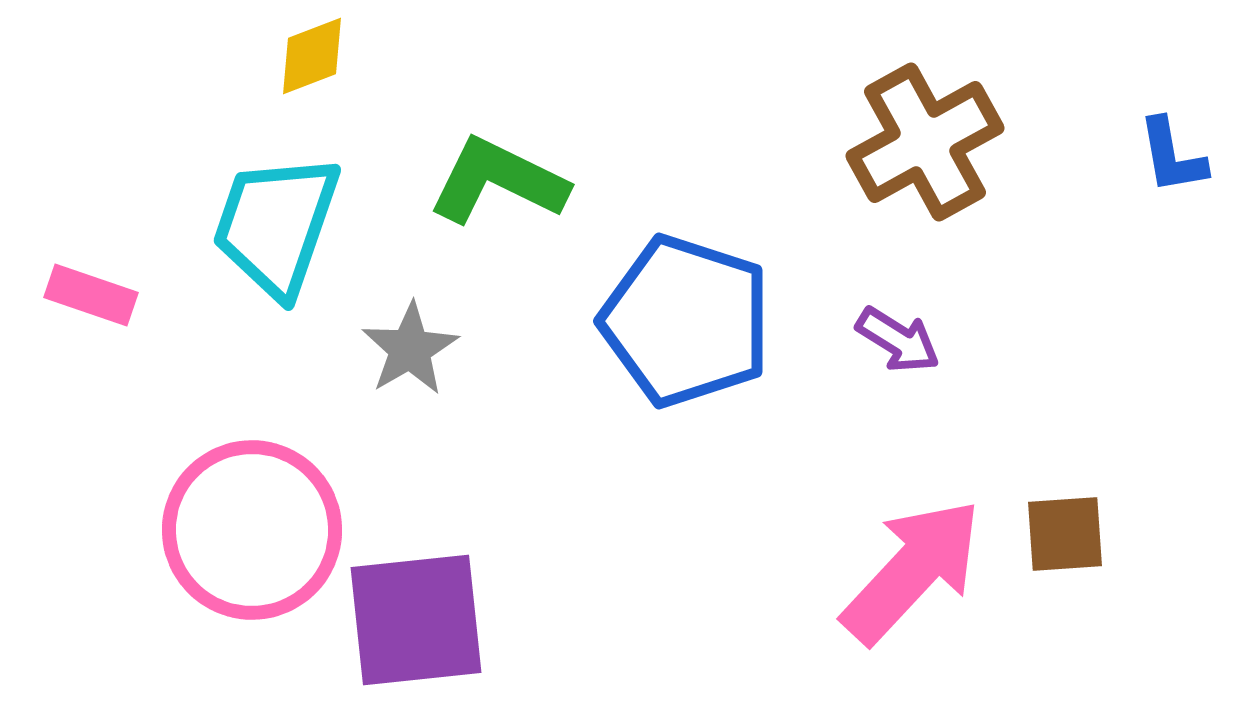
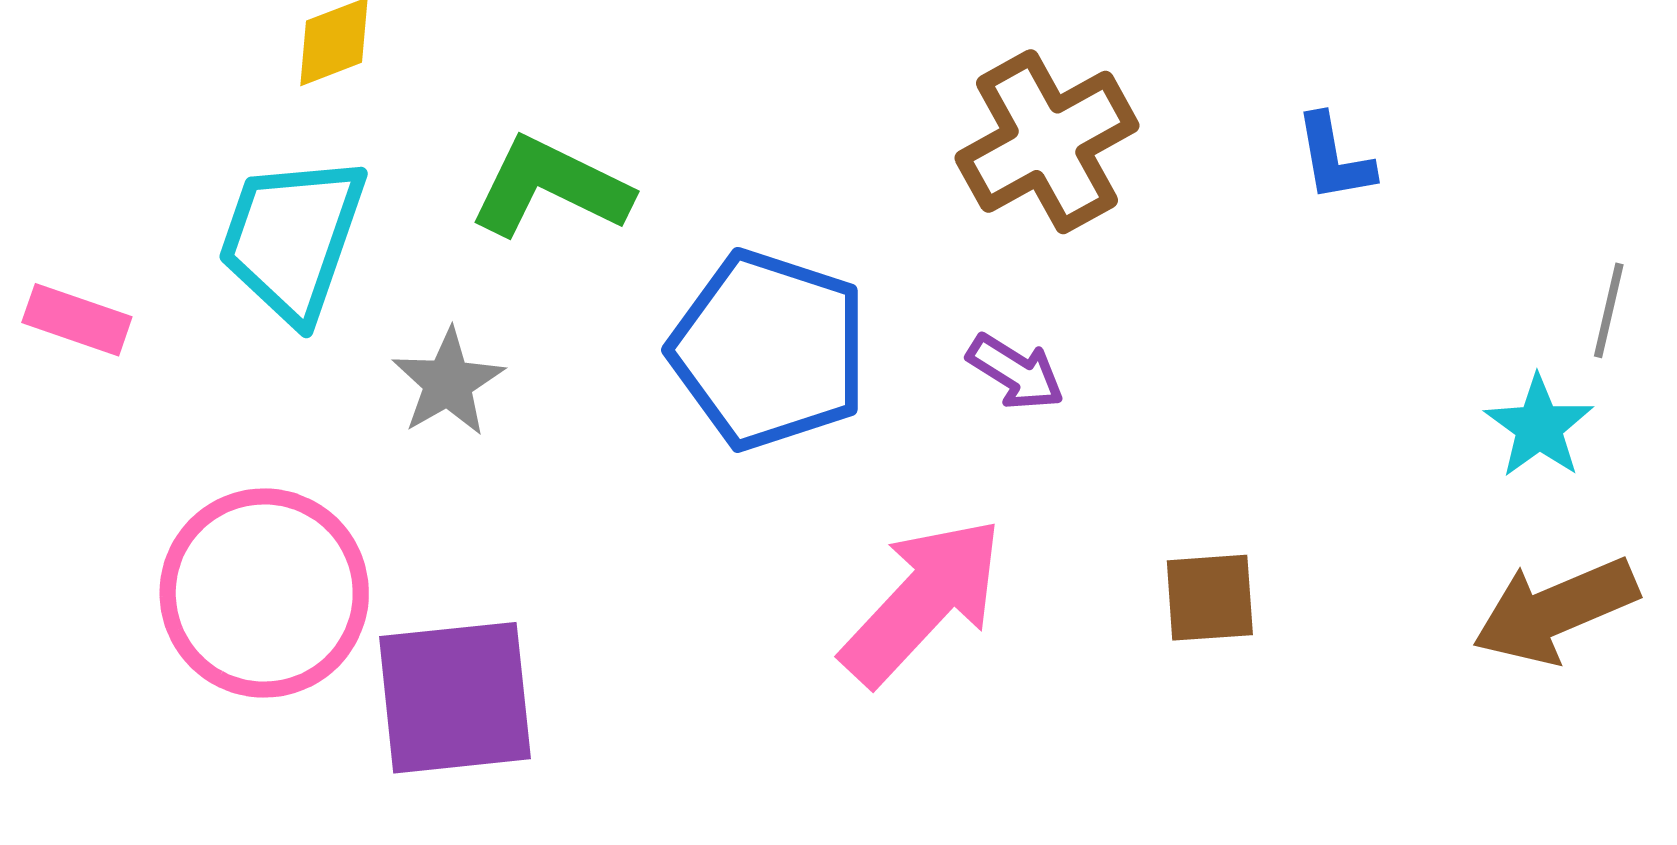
pink arrow: (912, 571) -> (923, 601), moved

